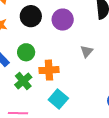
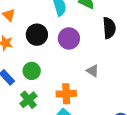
gray triangle: (87, 51) -> (93, 71), turned -40
orange cross: (49, 70) -> (66, 94), moved

